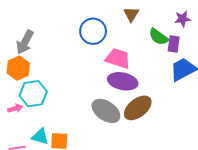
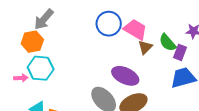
brown triangle: (131, 14) -> (145, 47), moved
pink trapezoid: (118, 58) -> (135, 29), moved

